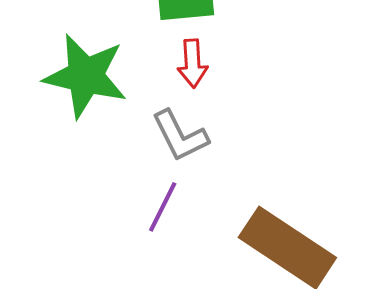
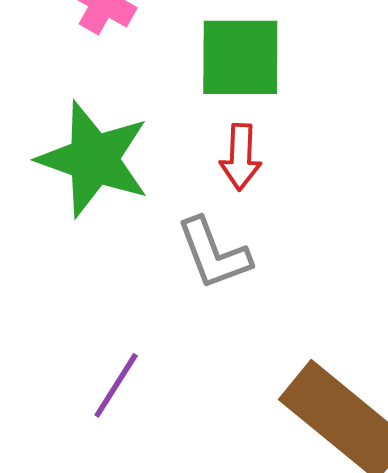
purple line: (163, 207) -> (116, 385), moved

